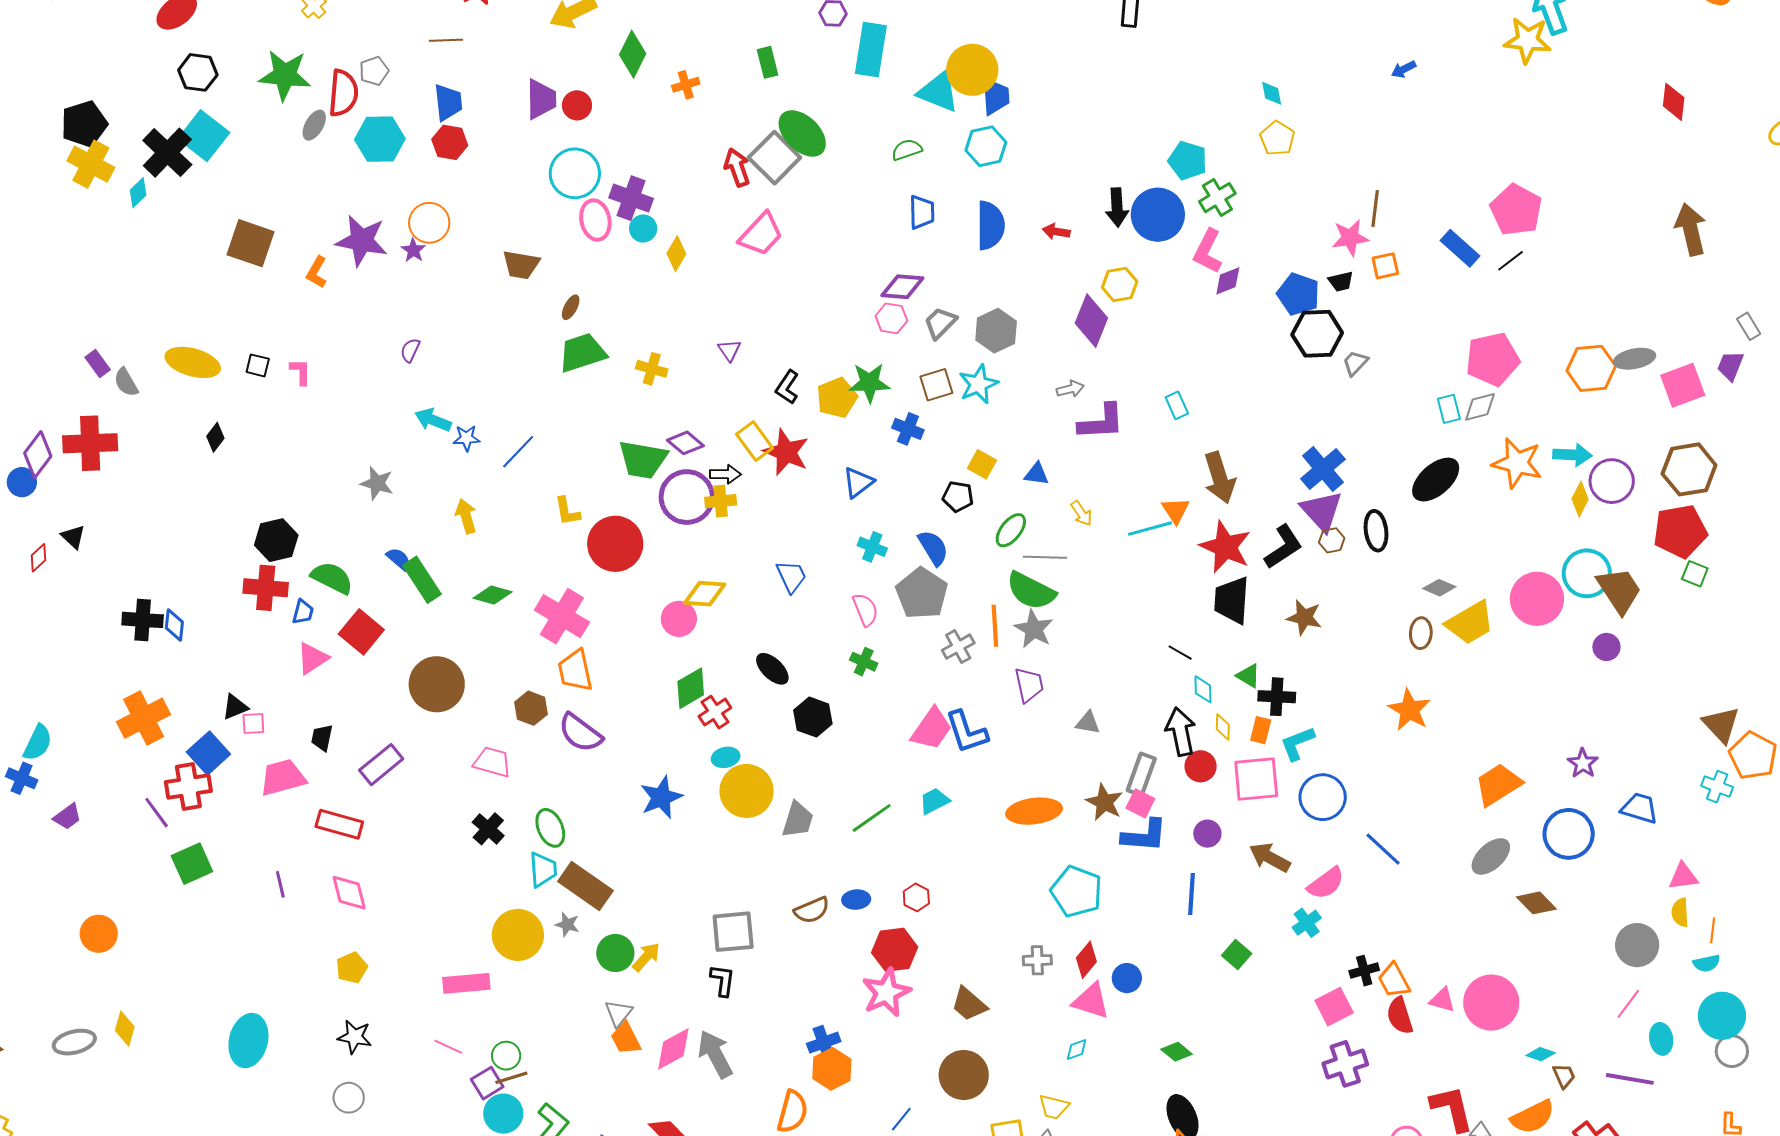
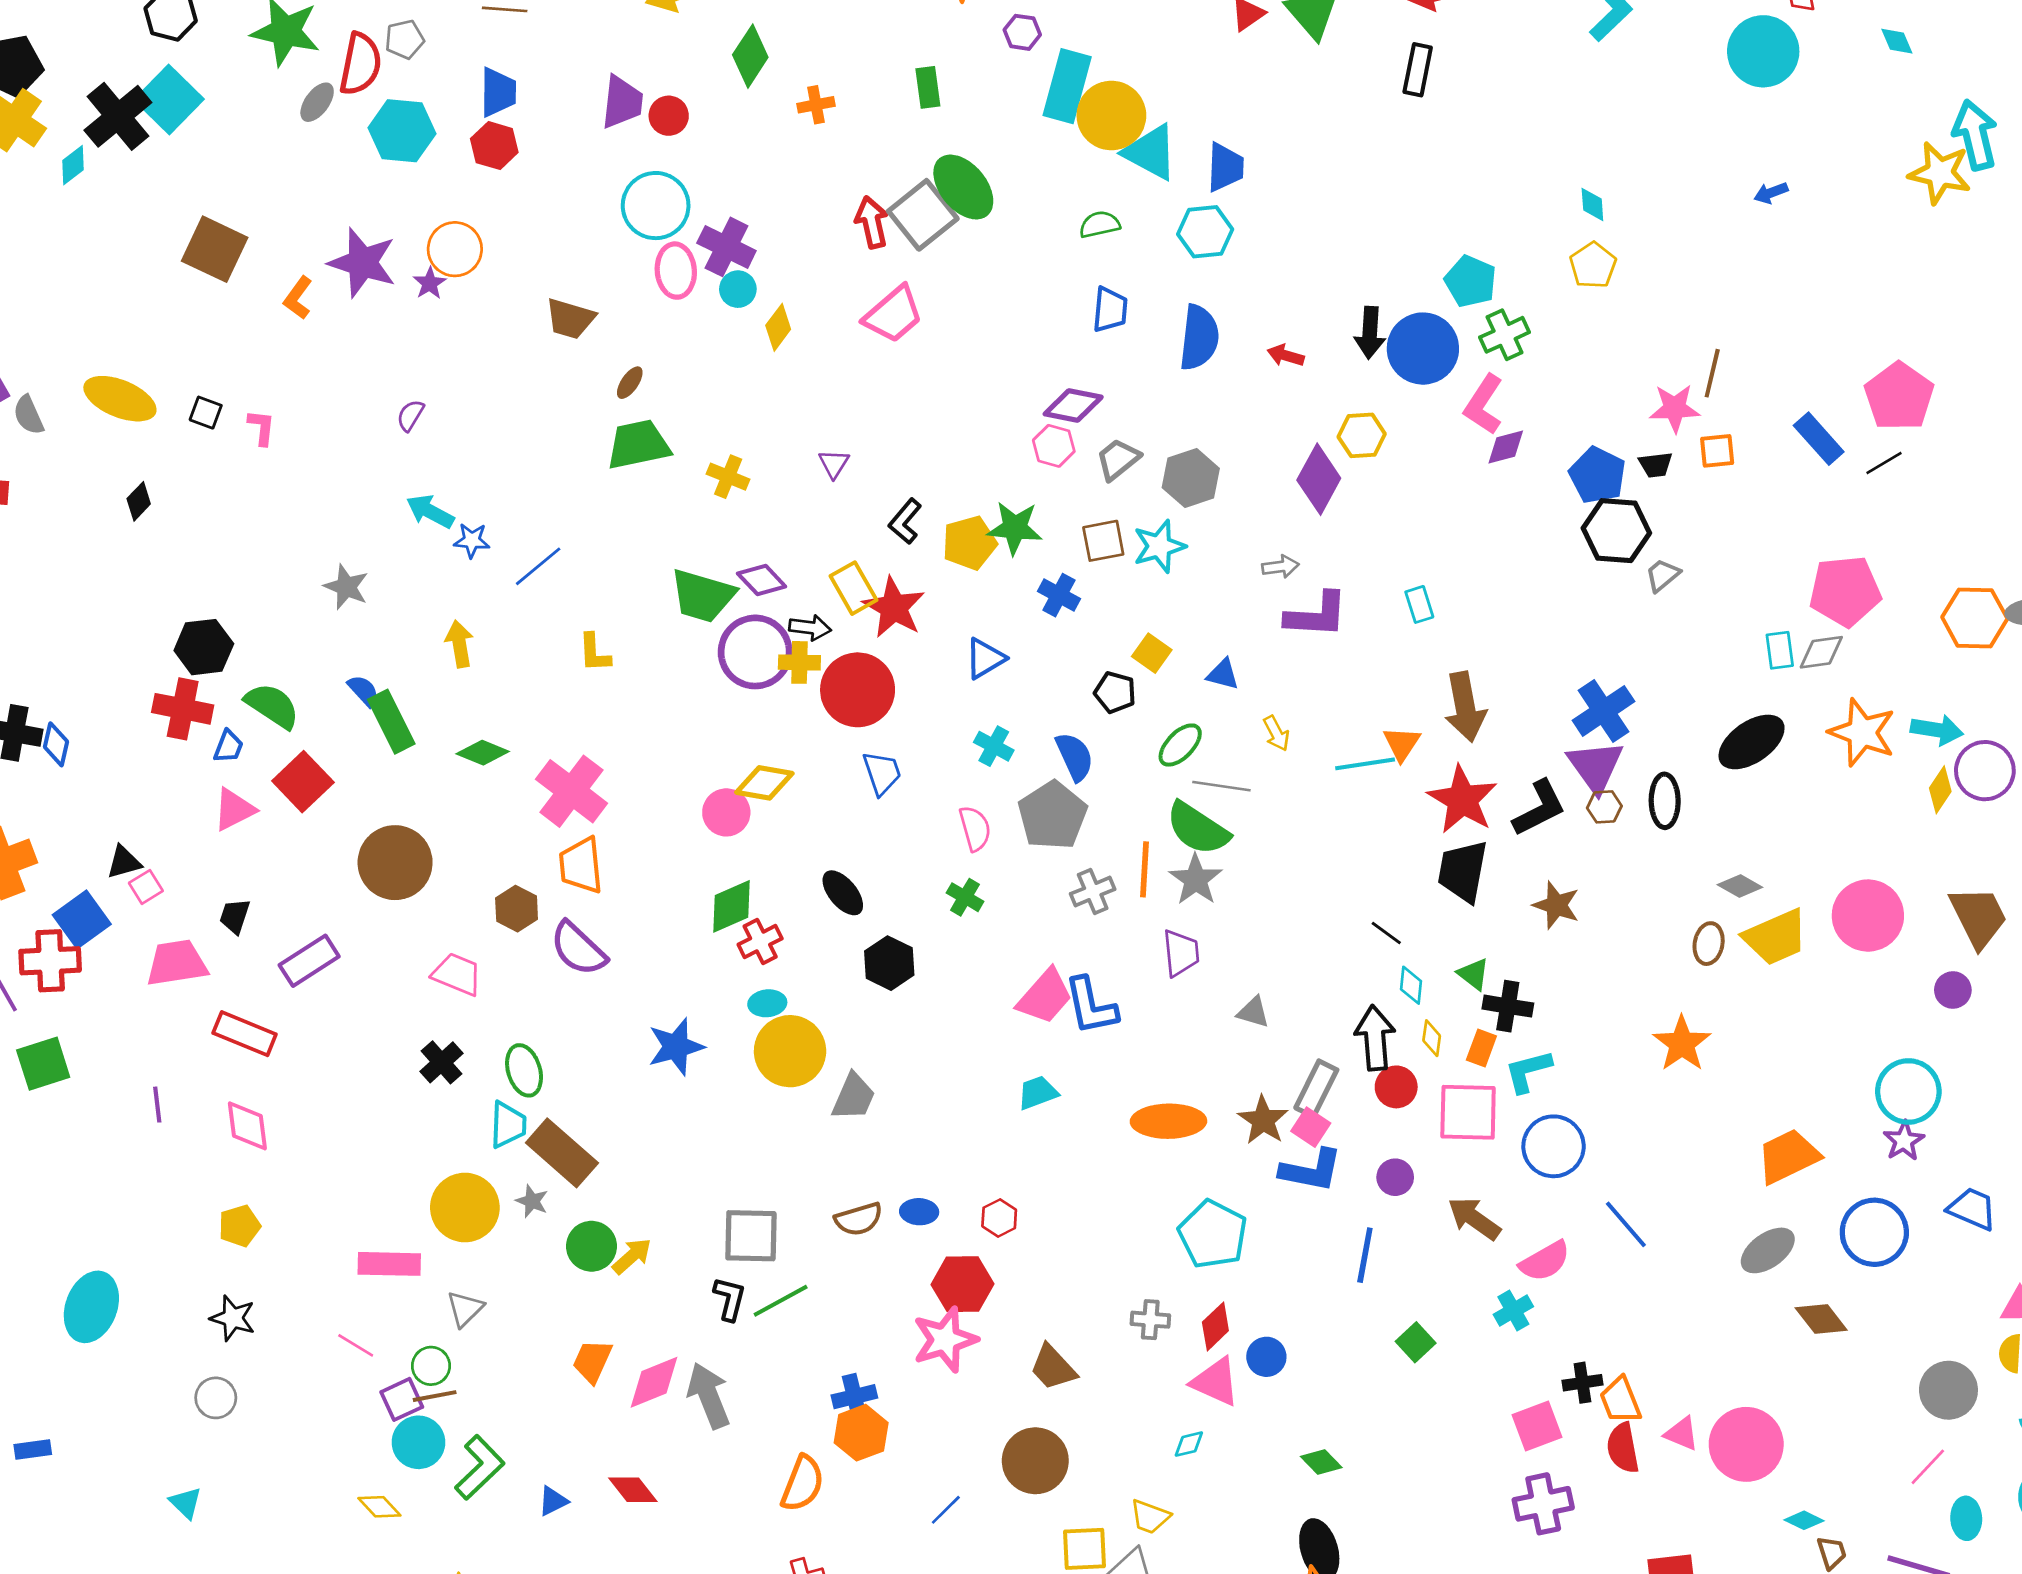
yellow circle: (972, 70) -> (1111, 115), moved
red circle: (615, 544) -> (858, 690), moved
cyan circle: (1587, 573) -> (1908, 1091), moved
pink square: (253, 724) -> (146, 887), turned -35
green line: (872, 818) -> (781, 1301), moved
gray triangle: (618, 1013) -> (465, 1309), moved
orange trapezoid: (626, 1038) -> (592, 1361), turned 45

